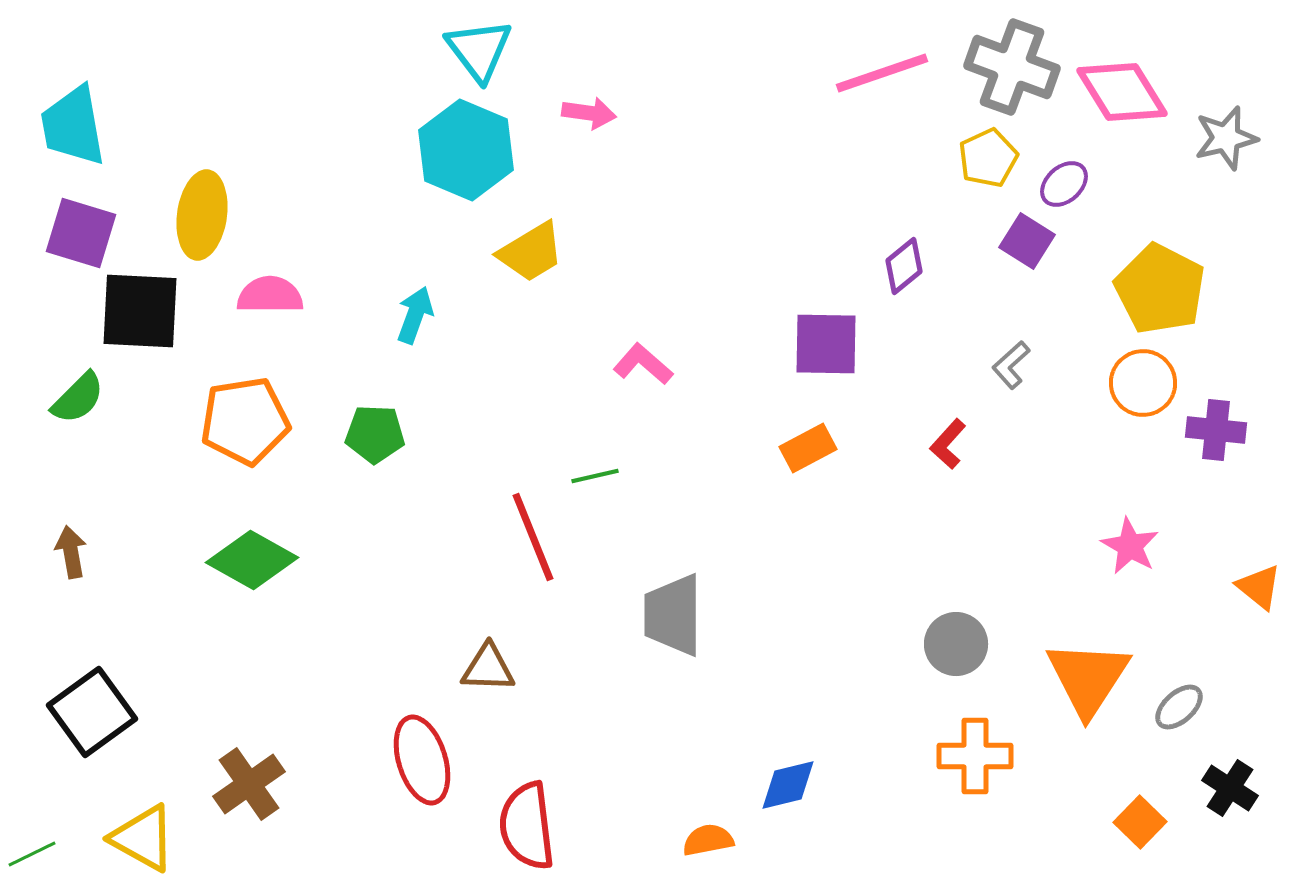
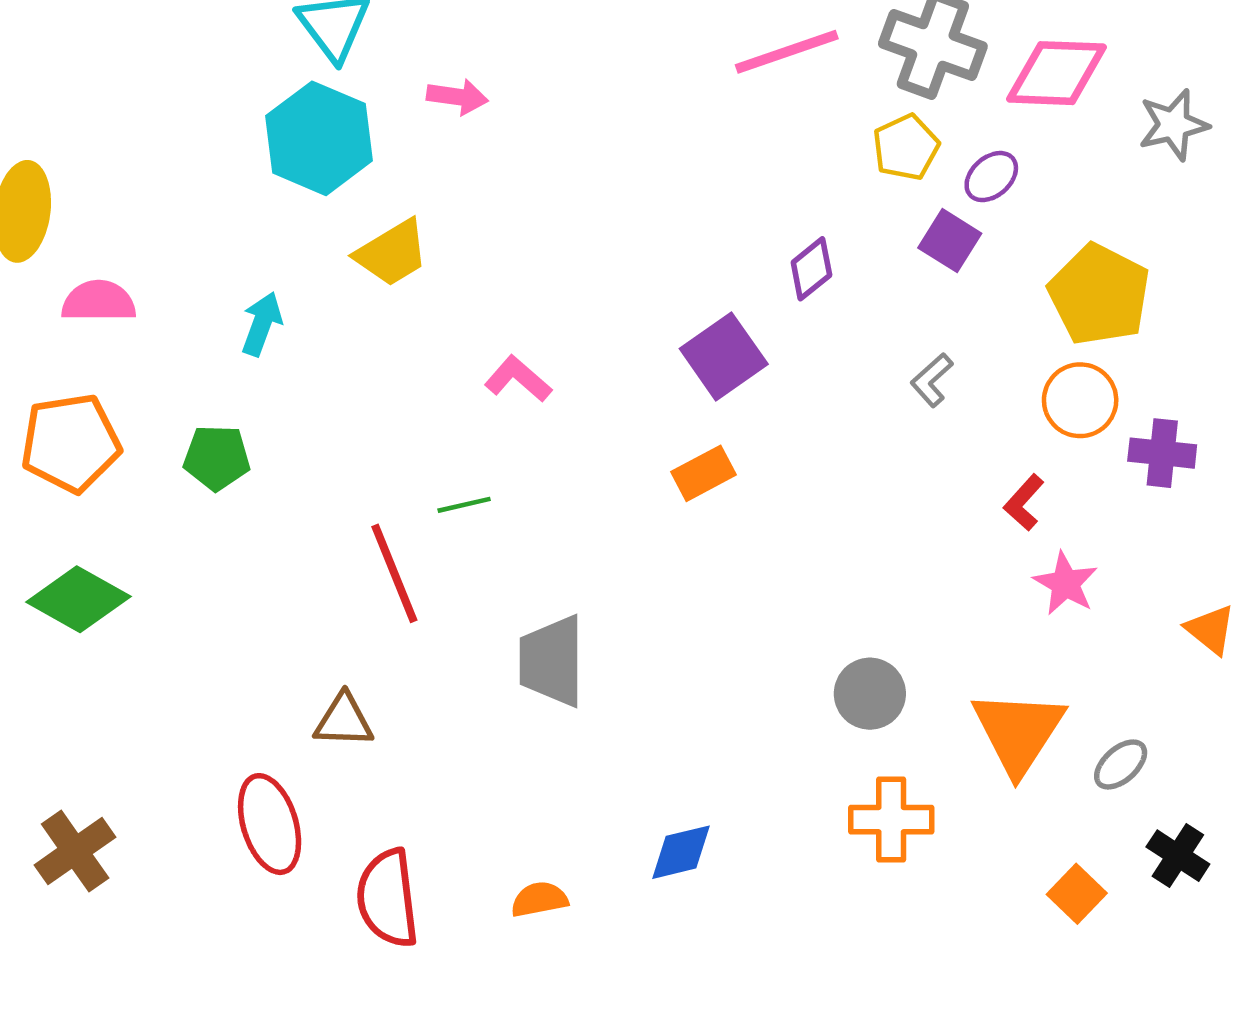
pink diamond: (1122, 92) -> (1056, 73), turned -56
purple square: (826, 344) -> (724, 356), turned -36
red L-shape: (948, 444) -> (1024, 503), moved
orange semicircle: (708, 840) -> (539, 899), moved

